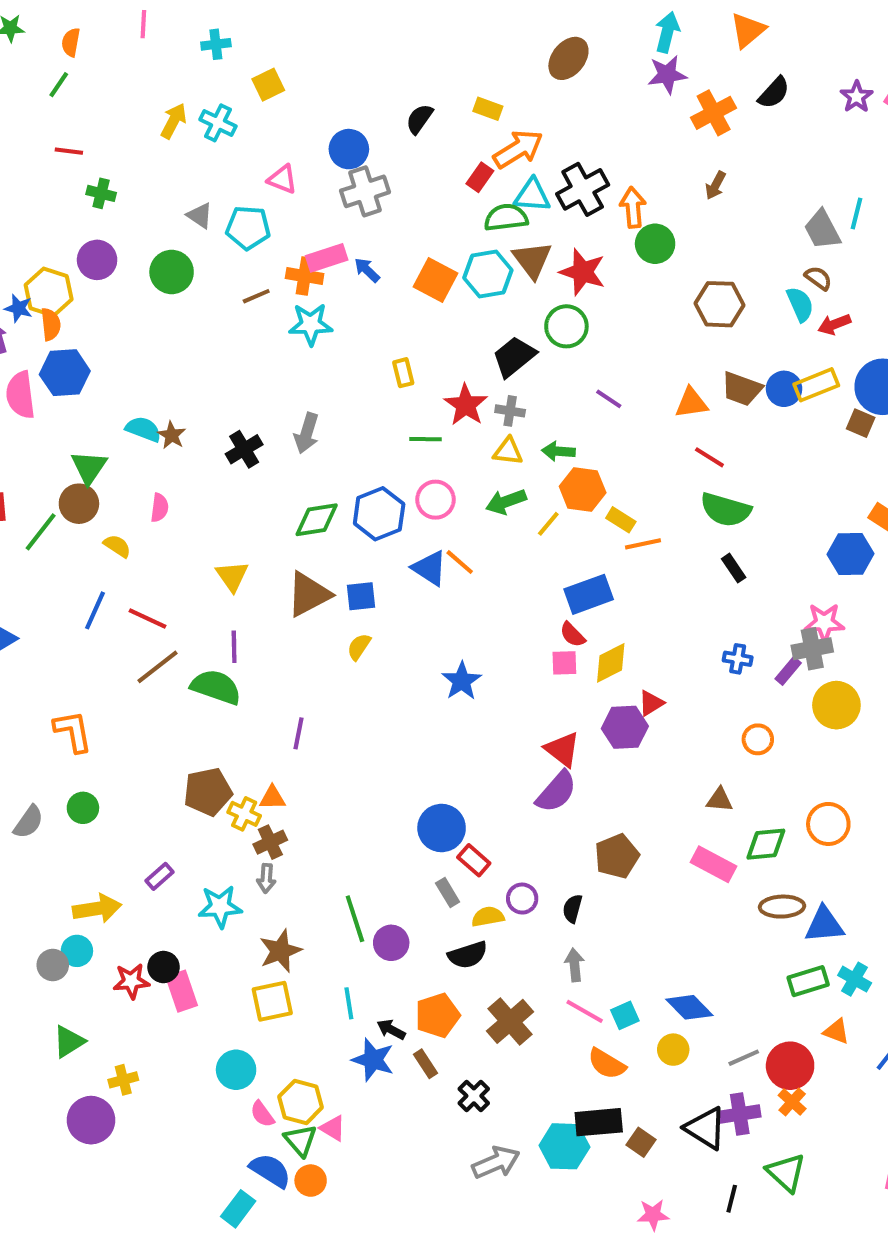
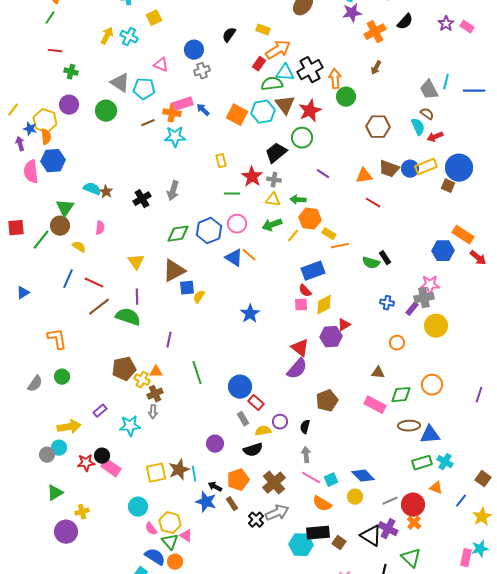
gray cross: (365, 191) -> (202, 71), size x0.7
gray triangle: (200, 216) -> (120, 83), size x1.5
red star: (583, 272) -> (310, 111), turned 30
green semicircle: (726, 510) -> (371, 263), moved, size x0.7
blue square: (361, 596) -> (187, 288), moved
green line: (355, 919) -> (197, 373), moved
brown star: (280, 951) -> (179, 470), moved
pink rectangle: (182, 991) -> (111, 468), turned -36
purple cross: (740, 1114) -> (388, 529), turned 36
gray arrow: (496, 1162) -> (277, 513), moved

